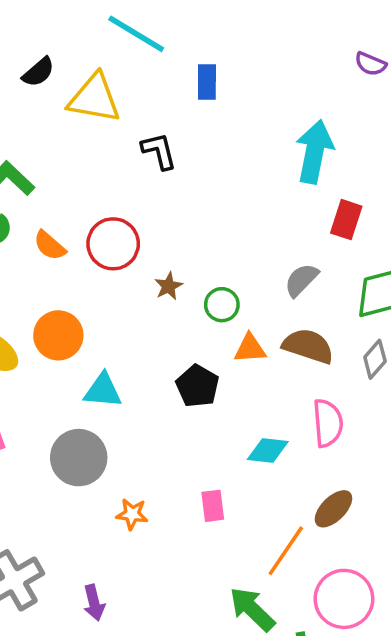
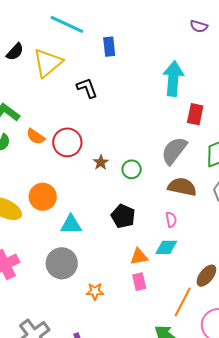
yellow triangle: (94, 98) -> (48, 63), turned -44
orange semicircle: (50, 246) -> (35, 136), moved
gray semicircle: (301, 280) -> (174, 151), size x1.4
orange triangle: (250, 348) -> (139, 257), moved
pink semicircle: (328, 423) -> (171, 220), moved, size x0.6

